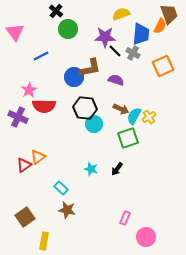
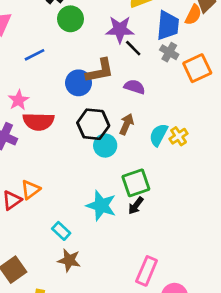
gray cross: (133, 53) -> (169, 52), moved
brown arrow: (121, 109) -> (127, 124), moved, turned -91
green square: (128, 138) -> (136, 183), moved
cyan star: (91, 169) -> (101, 206), size x1.6
pink rectangle: (125, 218) -> (147, 271), size x1.5

